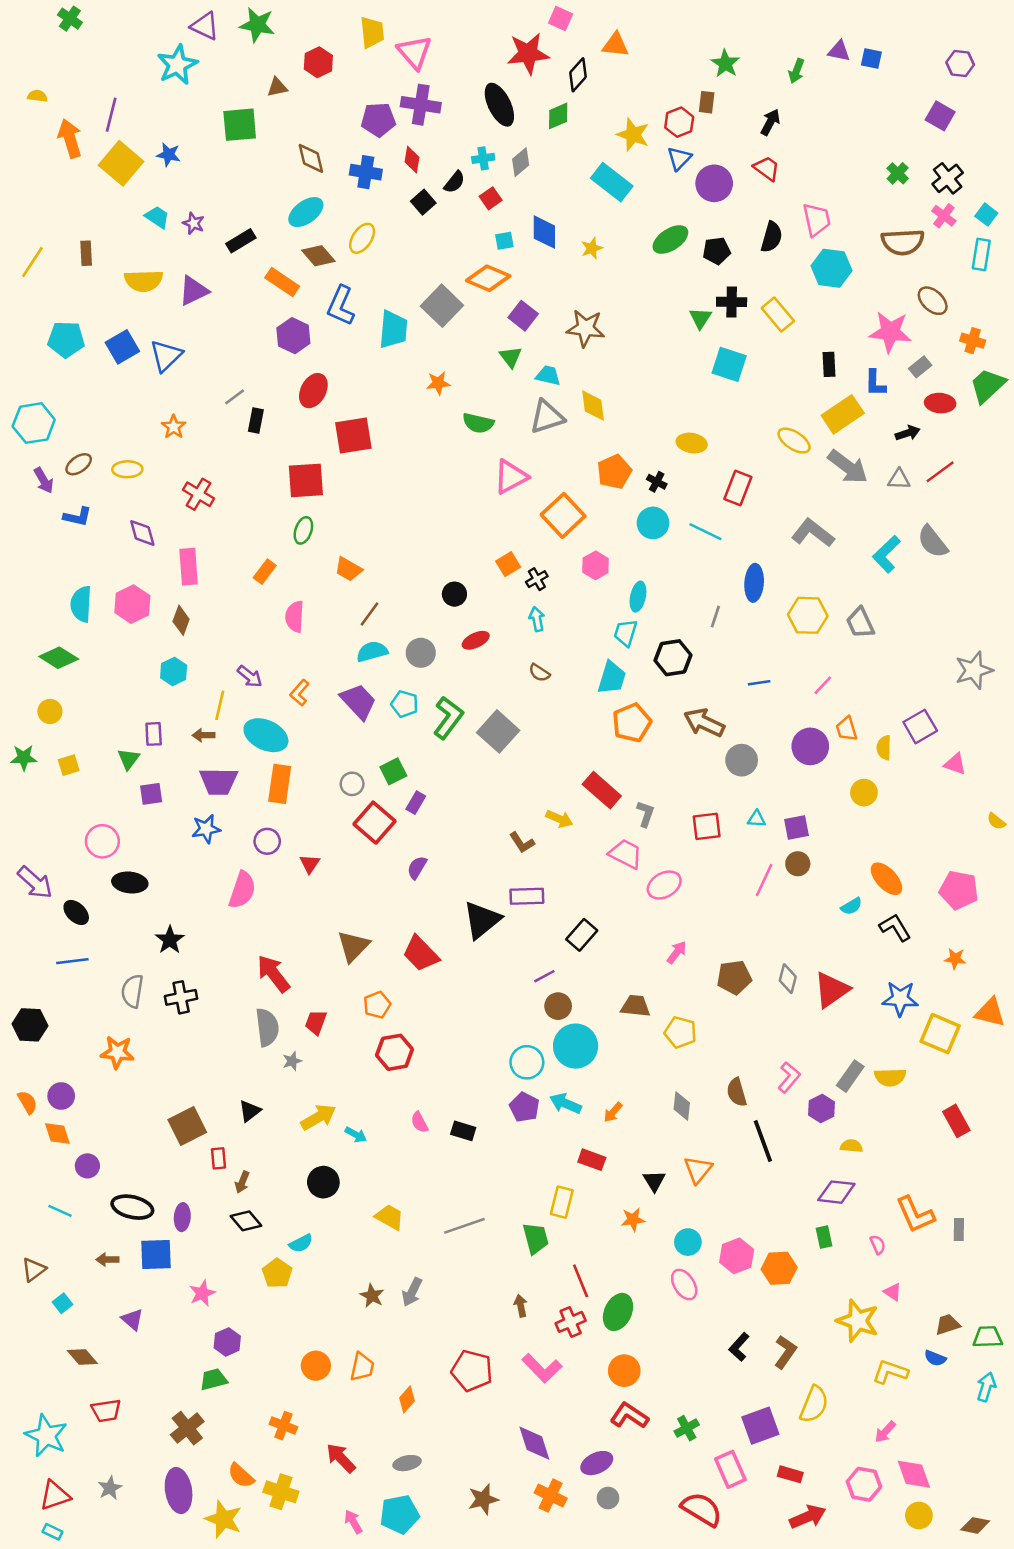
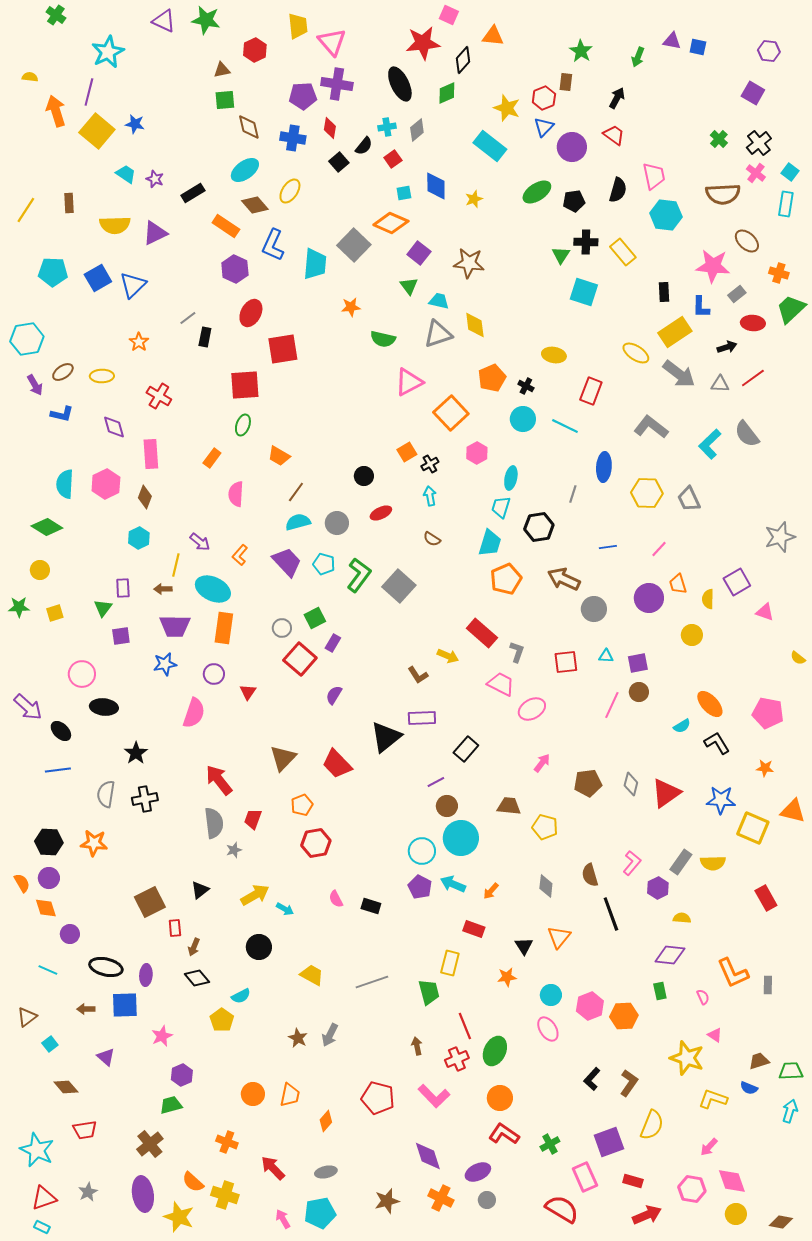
cyan star: (177, 65) -> (108, 52), moved
green square: (240, 125) -> (225, 100), moved, size x0.7
black hexagon: (30, 1025) -> (49, 842), moved

